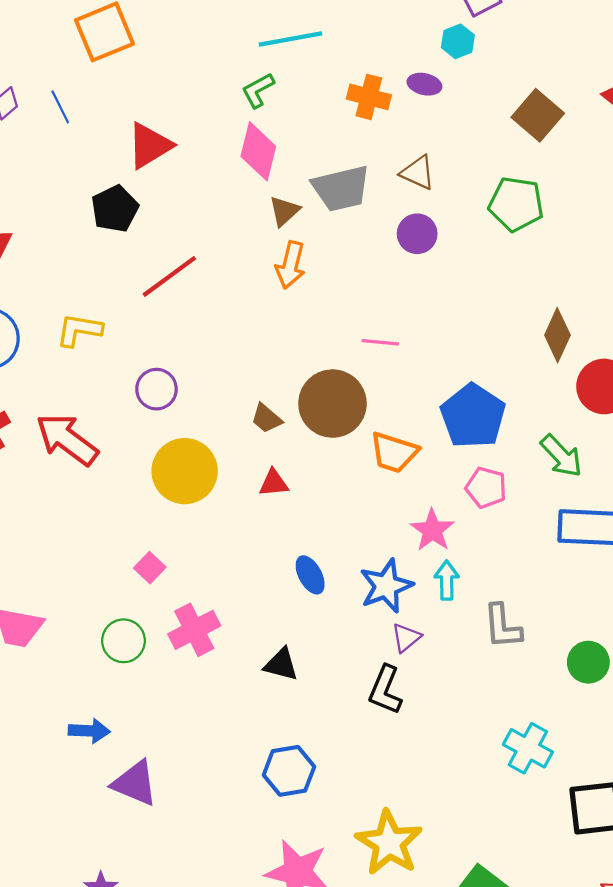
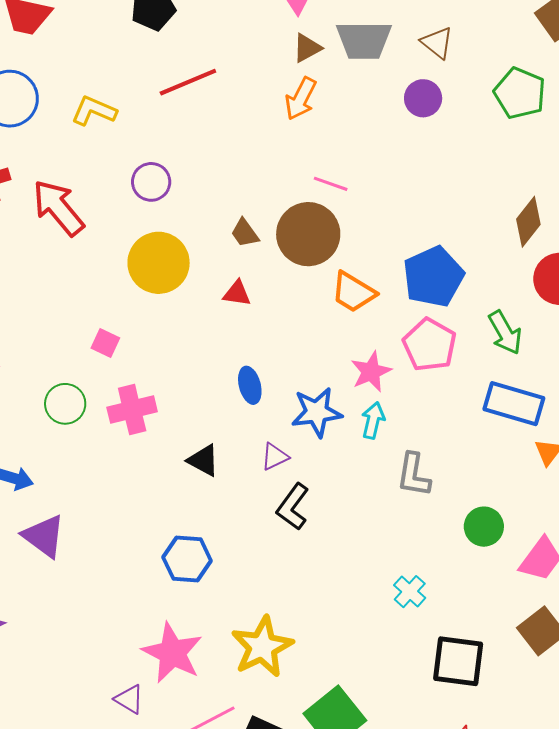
pink line: (380, 342) -> (331, 184), moved
pink pentagon: (486, 488) -> (430, 345), size x1.4
pink square: (150, 568) -> (105, 343), turned -32
purple triangle: (406, 638) -> (275, 457), moved
cyan cross: (528, 748) -> (410, 592), size x0.7

